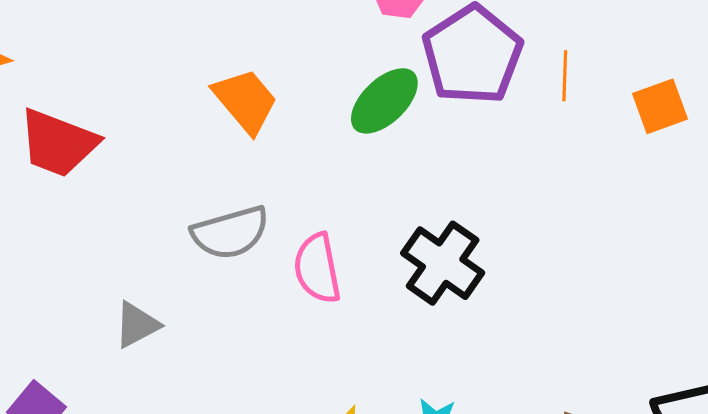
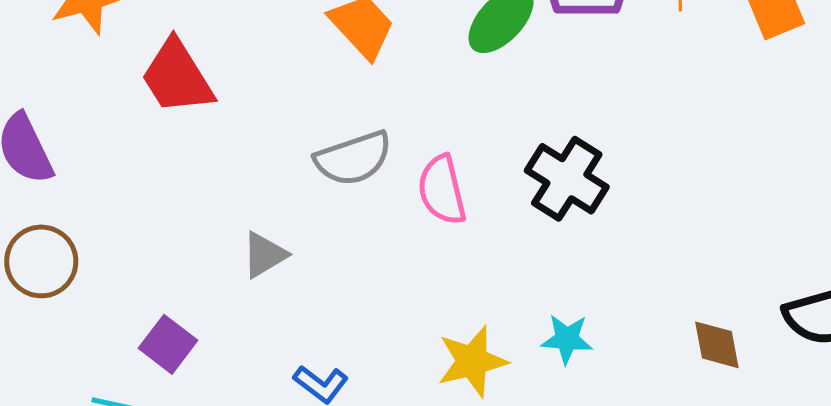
red trapezoid: (58, 143) -> (177, 77), turned 40

